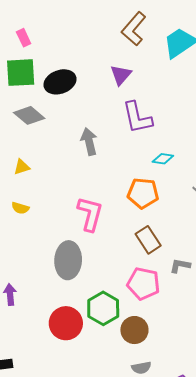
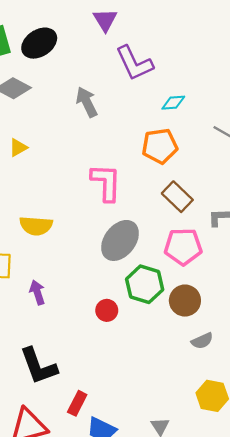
yellow semicircle: (20, 208) -> (36, 226), moved, size x1.6
gray ellipse: (68, 260) -> (120, 240), moved, turned 48
red circle: (66, 323) -> (107, 310), size x0.6

